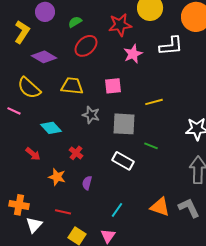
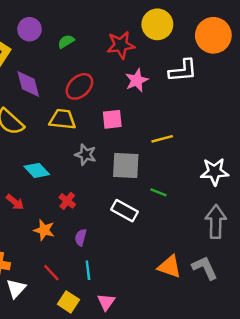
red ellipse: (86, 46) -> (79, 86), moved
purple diamond: (44, 57) -> (28, 84), turned 45
cyan line: (117, 210) -> (88, 270), moved, turned -42
red line: (63, 212) -> (51, 273), turned 35

